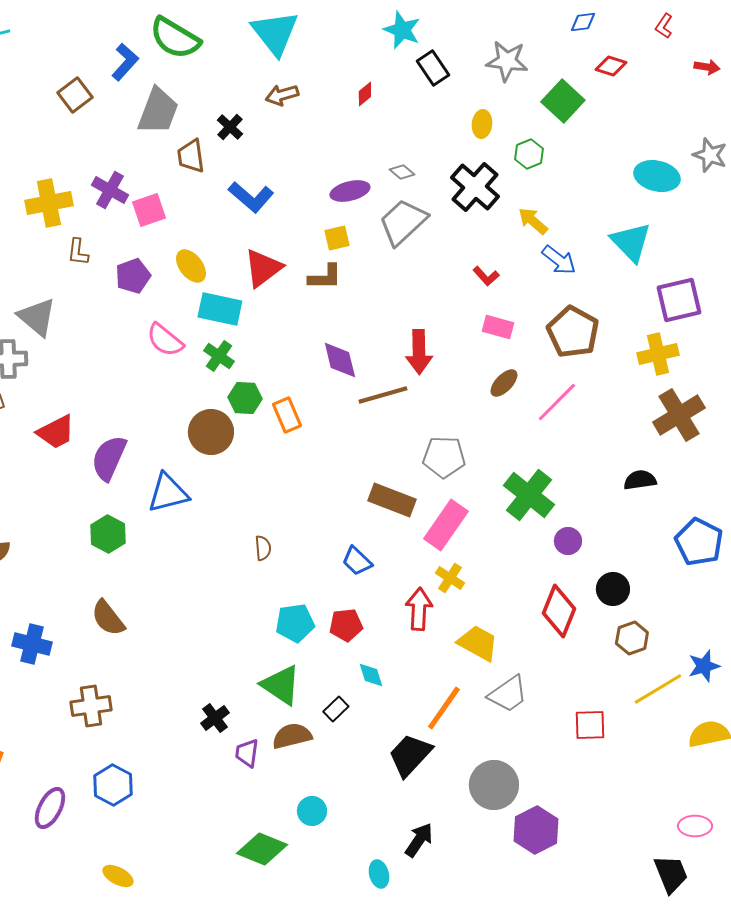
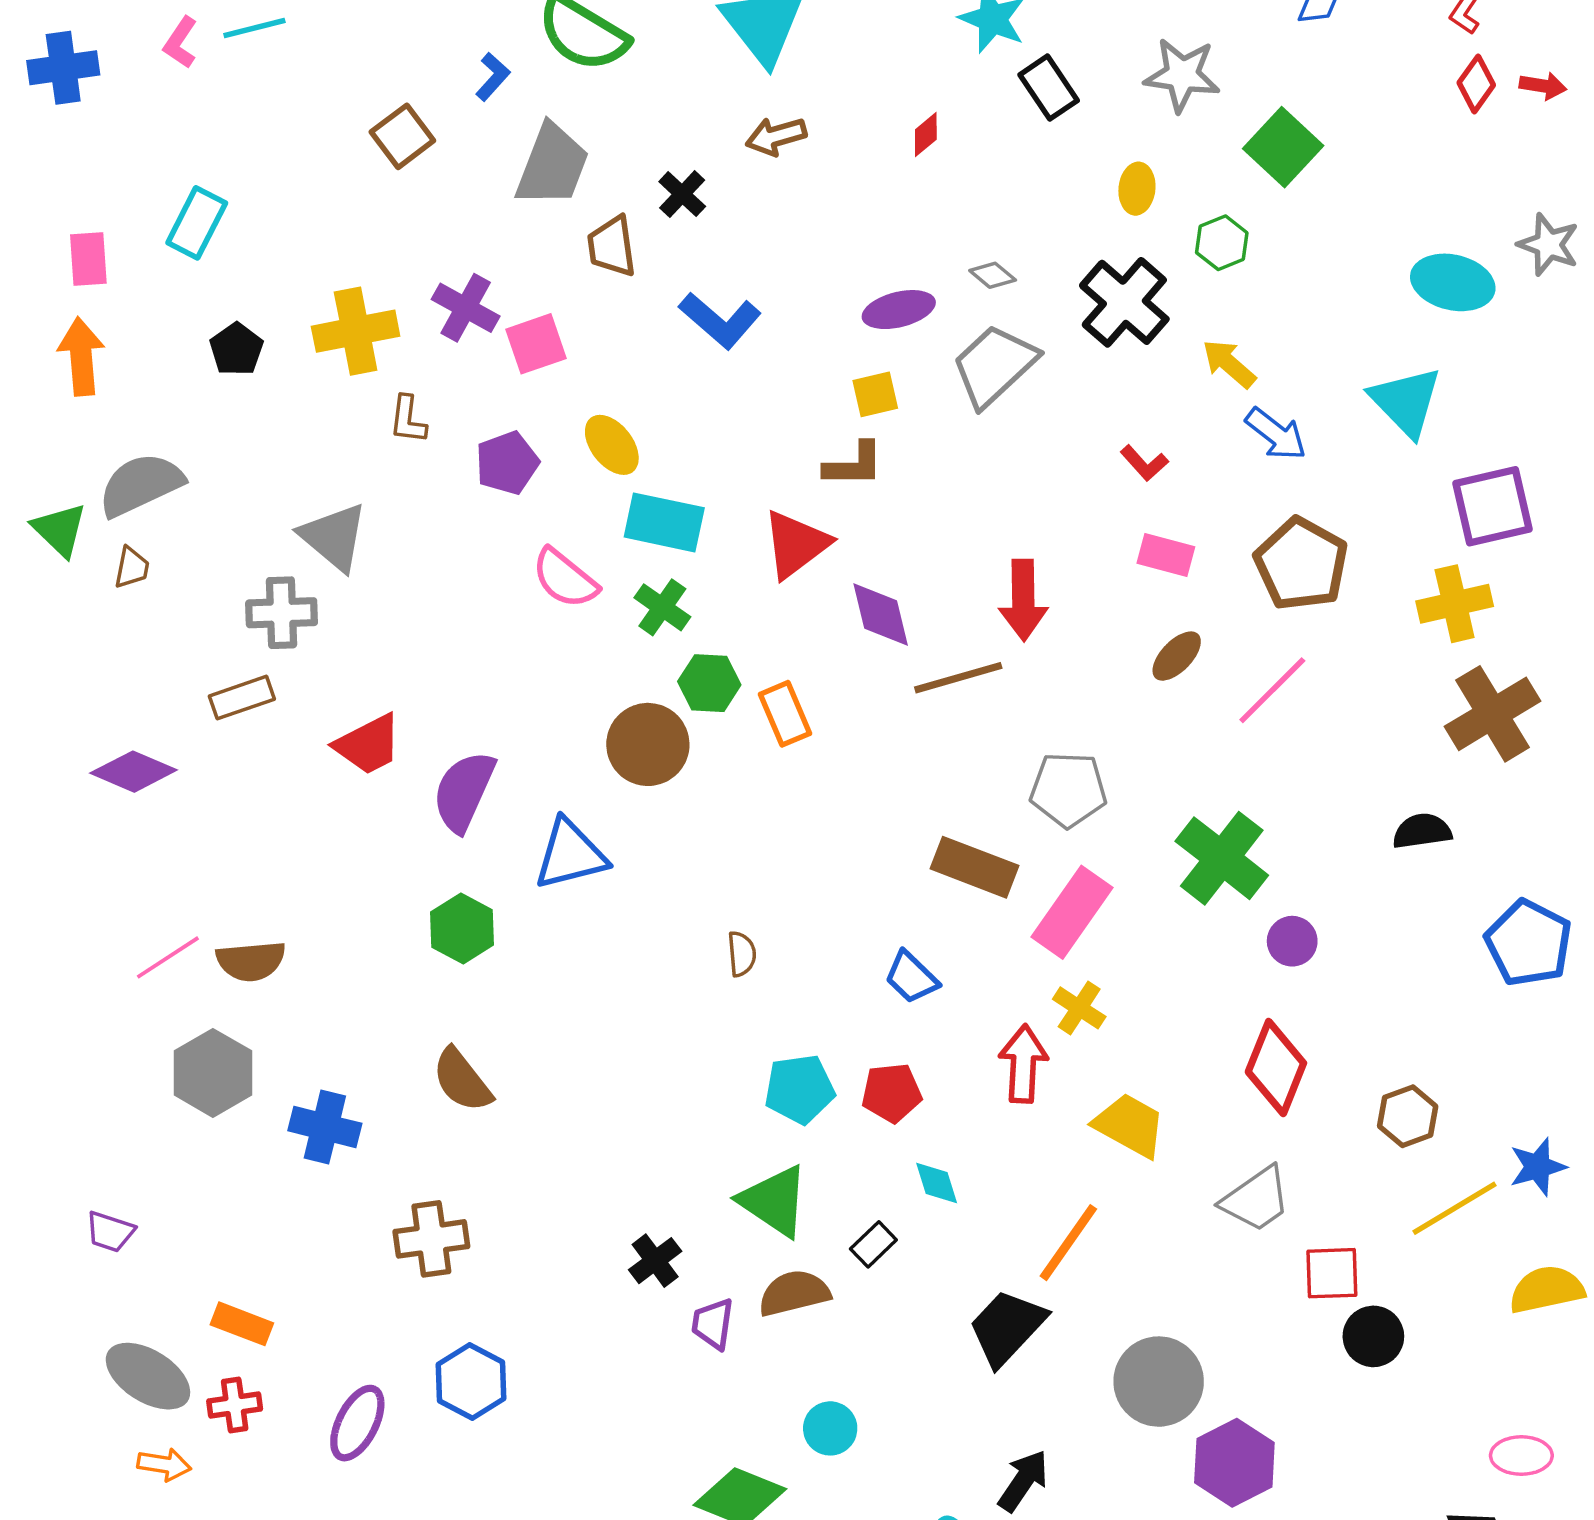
blue L-shape: (125, 62) -> (493, 77), size x0.7
red diamond: (611, 66) -> (1476, 84), moved, turned -72
red triangle: (263, 268) -> (796, 544), moved
black circle: (613, 589) -> (1373, 1336), moved
gray trapezoid: (508, 694) -> (1256, 1199), moved

